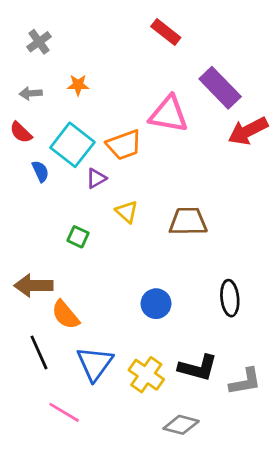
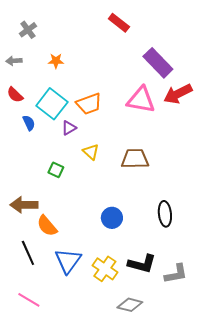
gray arrow: (31, 93) -> (14, 61), moved
pink triangle: (169, 114) -> (141, 100), moved
pink line: (64, 412) -> (29, 300), moved

